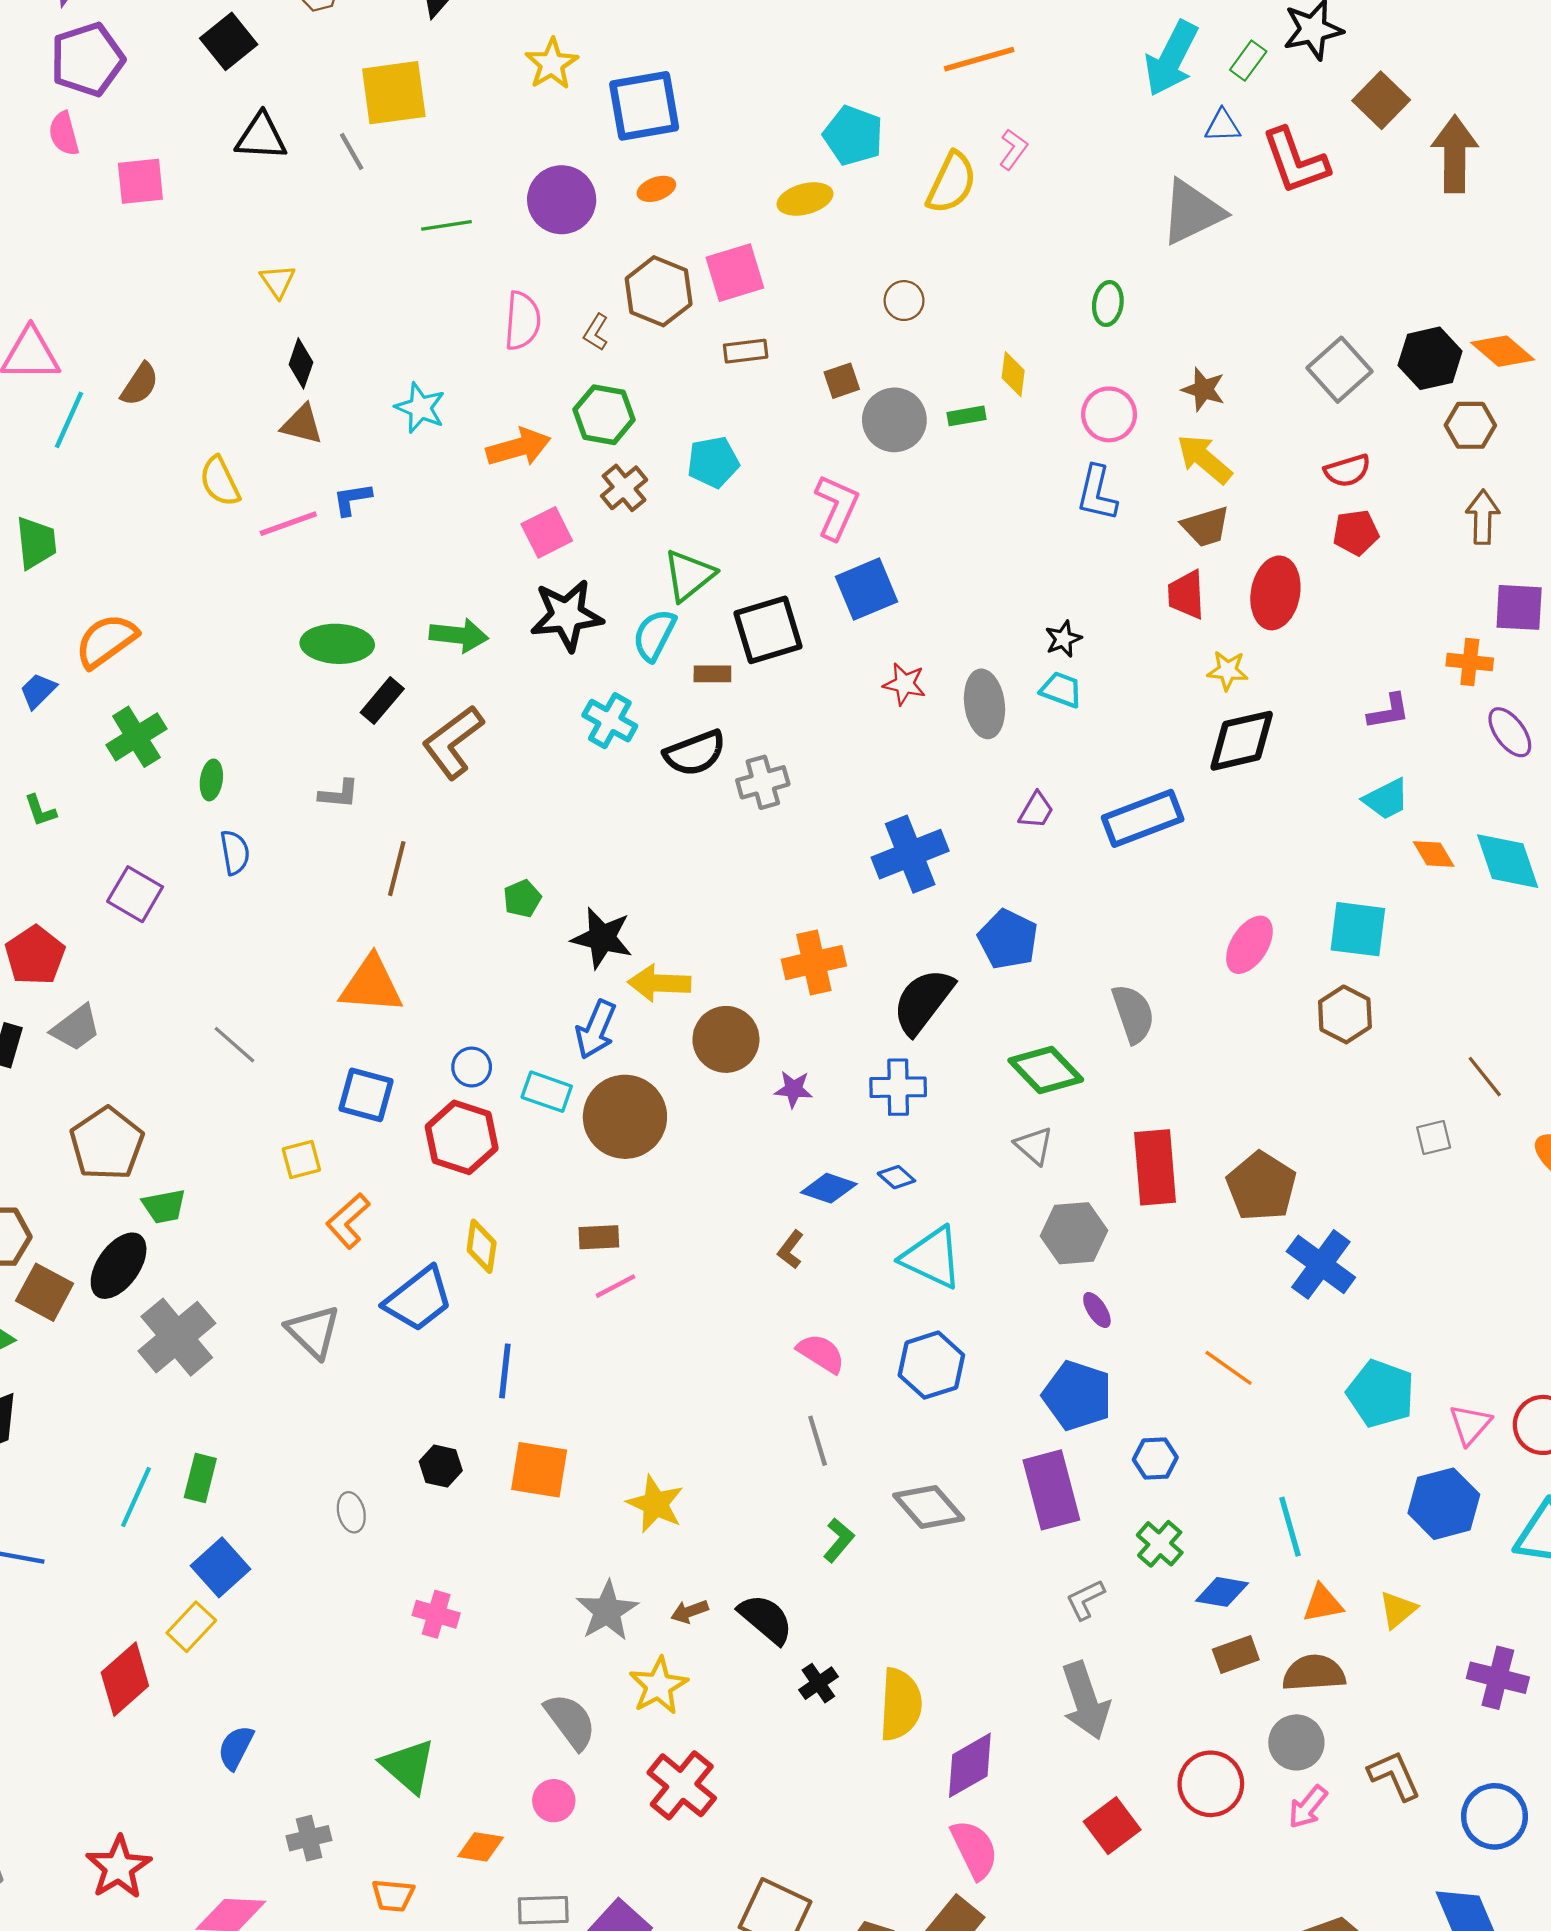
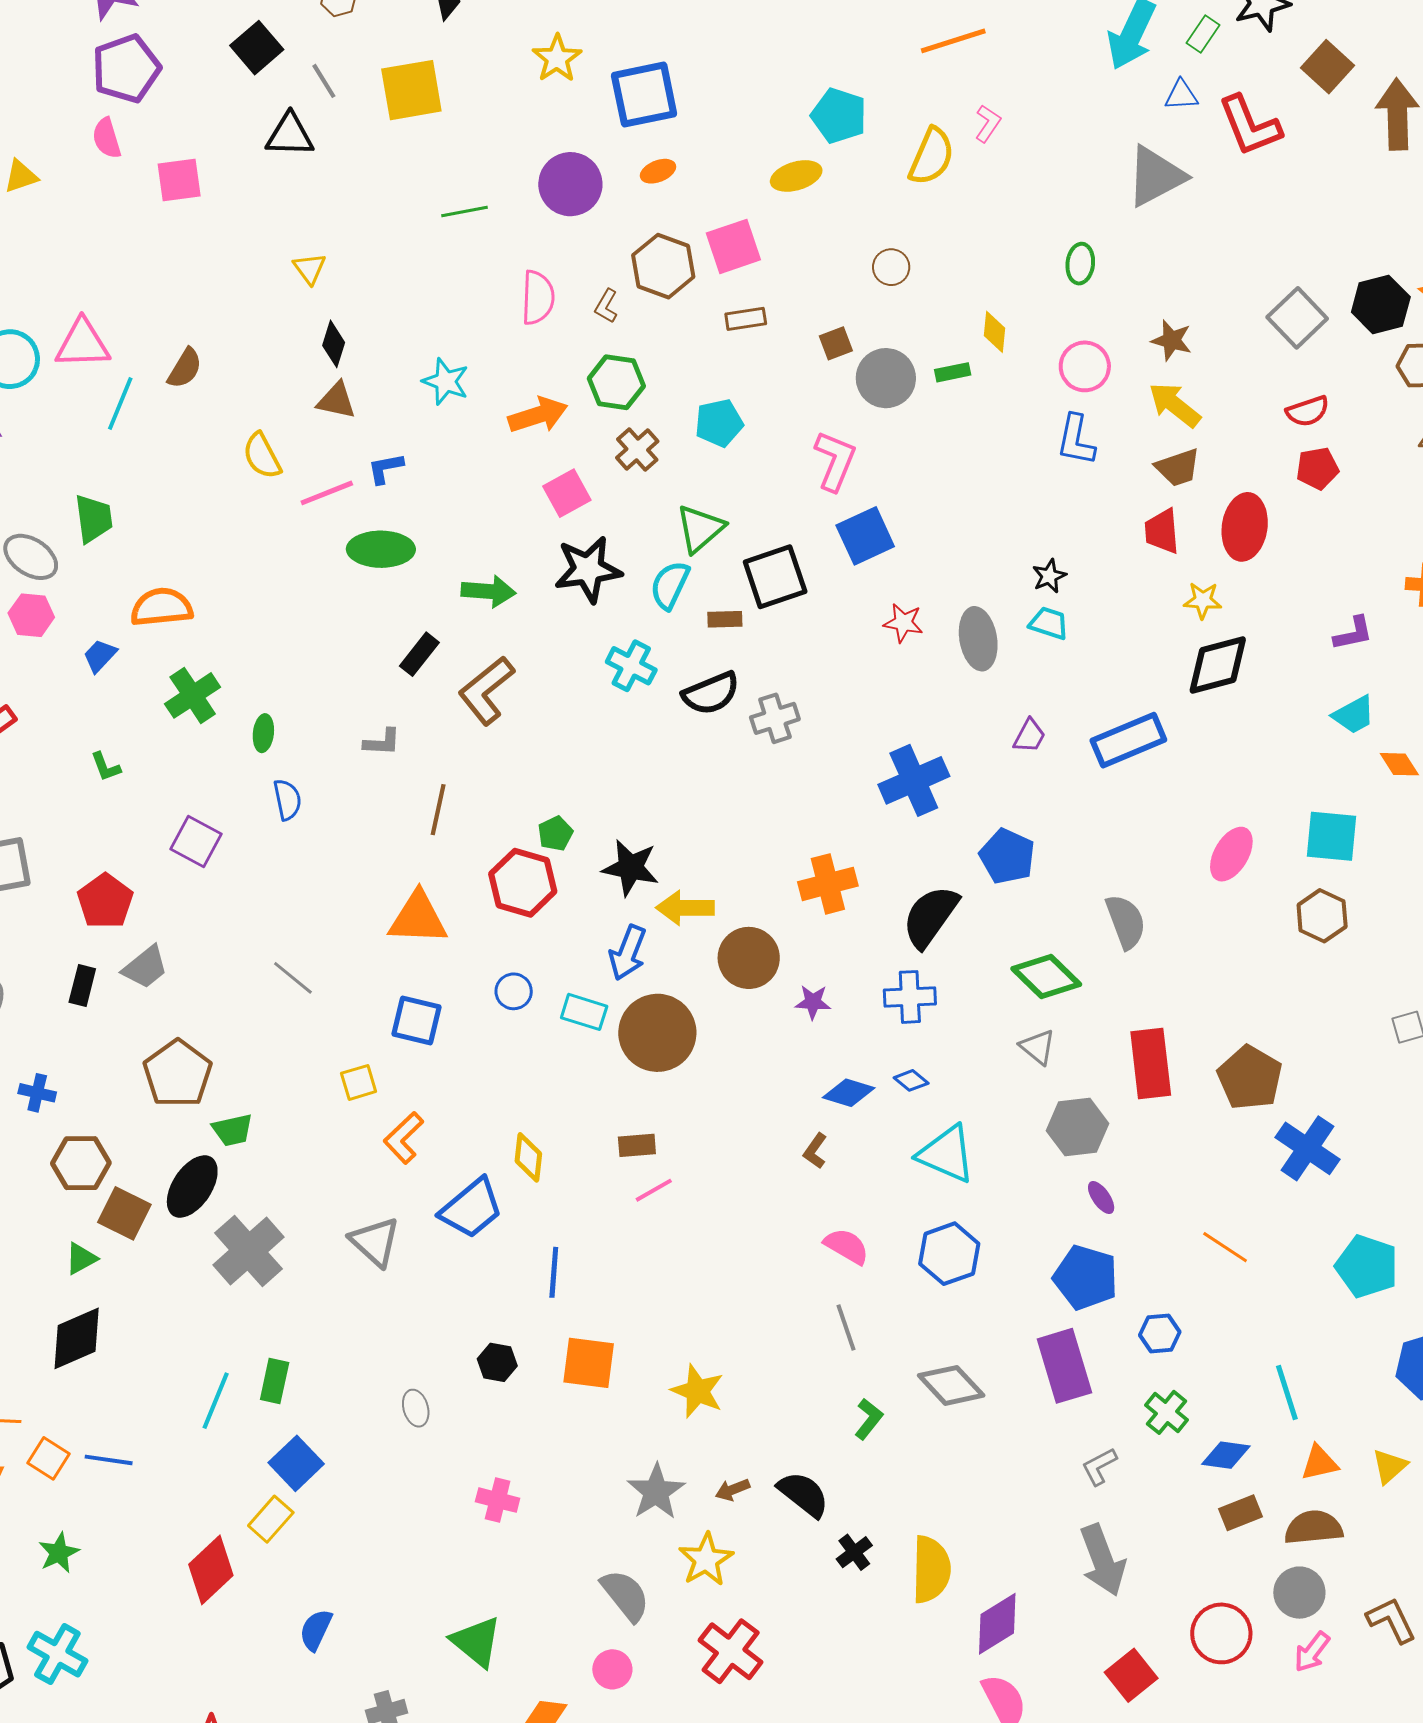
gray line: (352, 151) -> (324, 81), moved
orange semicircle: (106, 641) -> (162, 607), turned 32
green ellipse: (337, 644) -> (381, 549), moved
red hexagon: (462, 1137) -> (523, 883), moved

